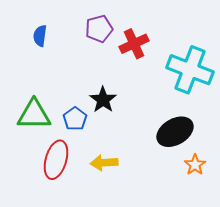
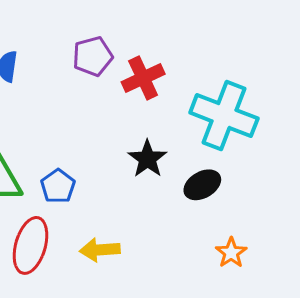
black star: (103, 100) -> (147, 159), moved
black ellipse: (175, 132) -> (202, 185), moved, size x0.7

